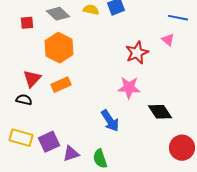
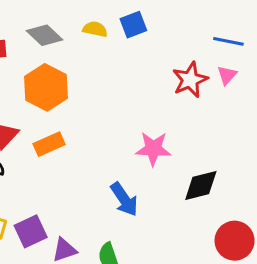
pink triangle: (168, 40) -> (227, 75), moved, turned 32
red star: (137, 53) -> (190, 80), moved
black diamond: (160, 112) -> (201, 185), turned -70

